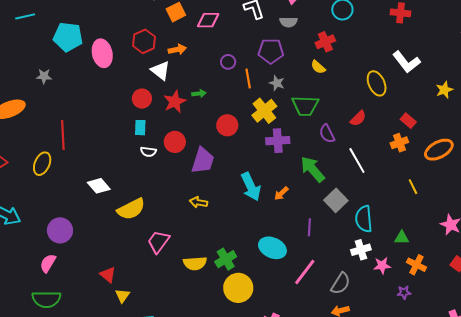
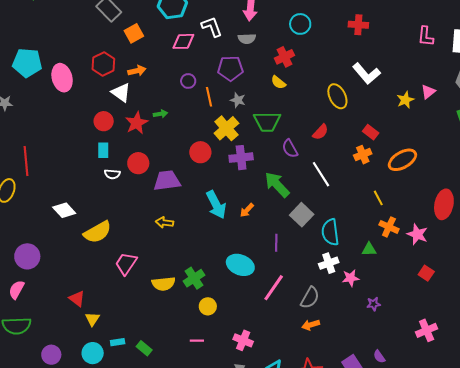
pink diamond: (208, 20) -> (183, 41), moved
red circle: (227, 125) -> (200, 152), moved
purple trapezoid: (203, 161) -> (167, 181), turned -112
orange cross: (416, 265) -> (389, 227), moved
yellow circle: (238, 288) -> (208, 306), size x0.6

